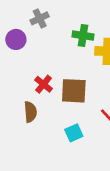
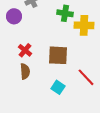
red cross: (44, 84) -> (25, 50), moved
cyan square: (74, 133) -> (58, 87), turned -32

